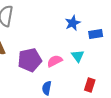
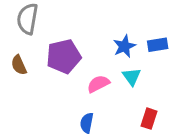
blue star: (73, 23) -> (124, 46), moved
purple pentagon: (30, 60) -> (64, 56), moved

